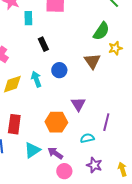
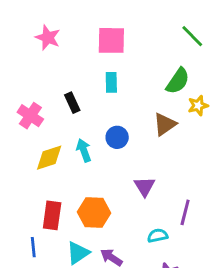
cyan rectangle: (28, 18) -> (111, 82), moved
black rectangle: (43, 44) -> (72, 103), moved
brown triangle: (92, 61) -> (165, 124), turned 30
orange hexagon: (56, 122) -> (94, 212), moved

